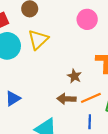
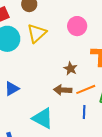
pink circle: (87, 19) -> (77, 26), moved

